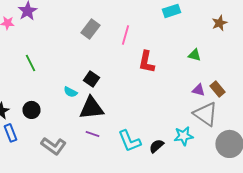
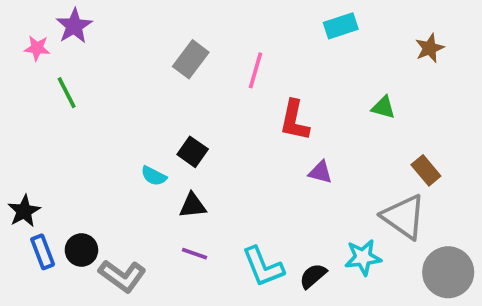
green line: (30, 63) -> (67, 93), moved
purple triangle: (198, 90) -> (320, 172), moved
black triangle: (92, 108) -> (193, 206), size x0.6
black circle: (32, 110) -> (81, 250), moved

